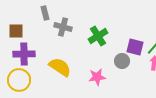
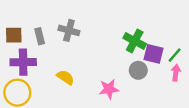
gray rectangle: (45, 13) -> (40, 36), moved
green cross: (98, 36) -> (135, 41), moved, turned -30
yellow semicircle: (60, 67) -> (65, 77), size x0.7

